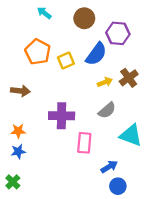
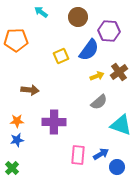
orange pentagon: (38, 52) -> (16, 40), moved, turned -30
brown arrow: (20, 91) -> (30, 90), moved
purple cross: (62, 116) -> (54, 122), moved
pink rectangle: (84, 143) -> (78, 155), moved
blue circle: (118, 186) -> (117, 167), moved

